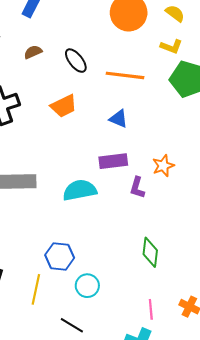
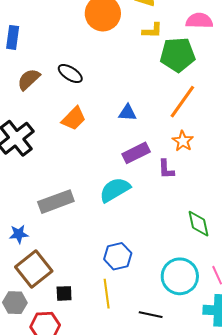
brown semicircle: (33, 52) -> (29, 79), size x1.4
orange line: (125, 75) -> (182, 102), moved, turned -42
cyan circle: (87, 286) -> (180, 276), moved, size x1.6

